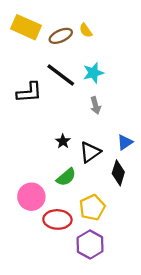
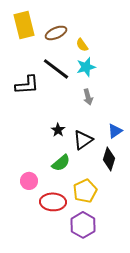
yellow rectangle: (26, 27) -> (24, 25), turned 52
yellow semicircle: (86, 30) -> (82, 45), moved
pink circle: (31, 197) -> (29, 181), size x0.7

